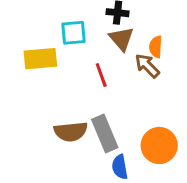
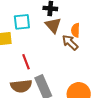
red line: (101, 75) -> (26, 62), moved

